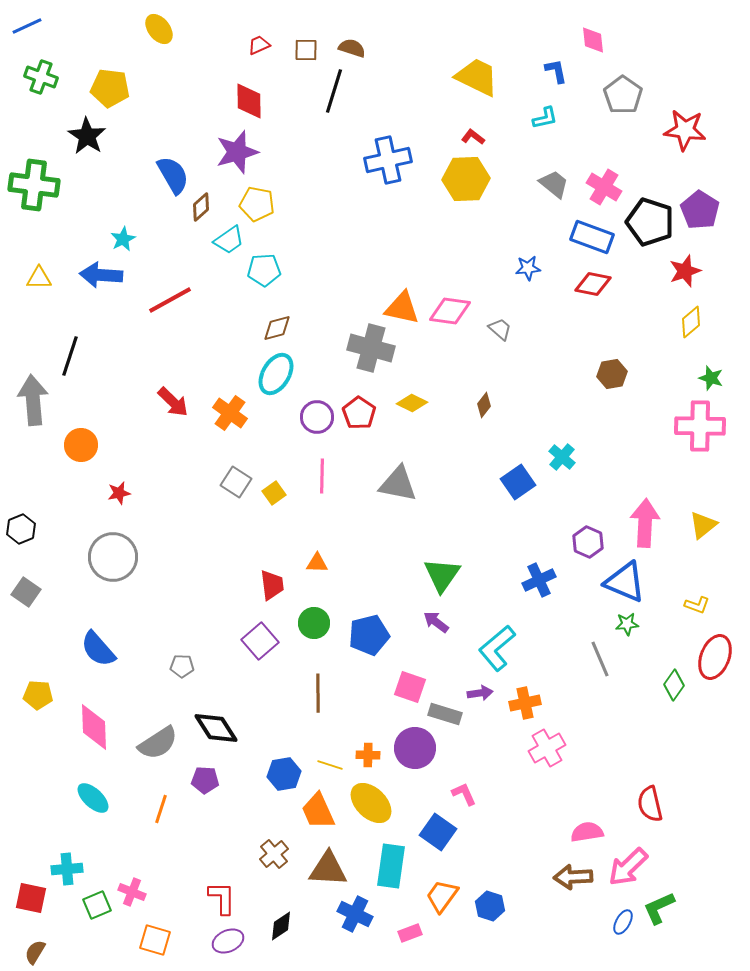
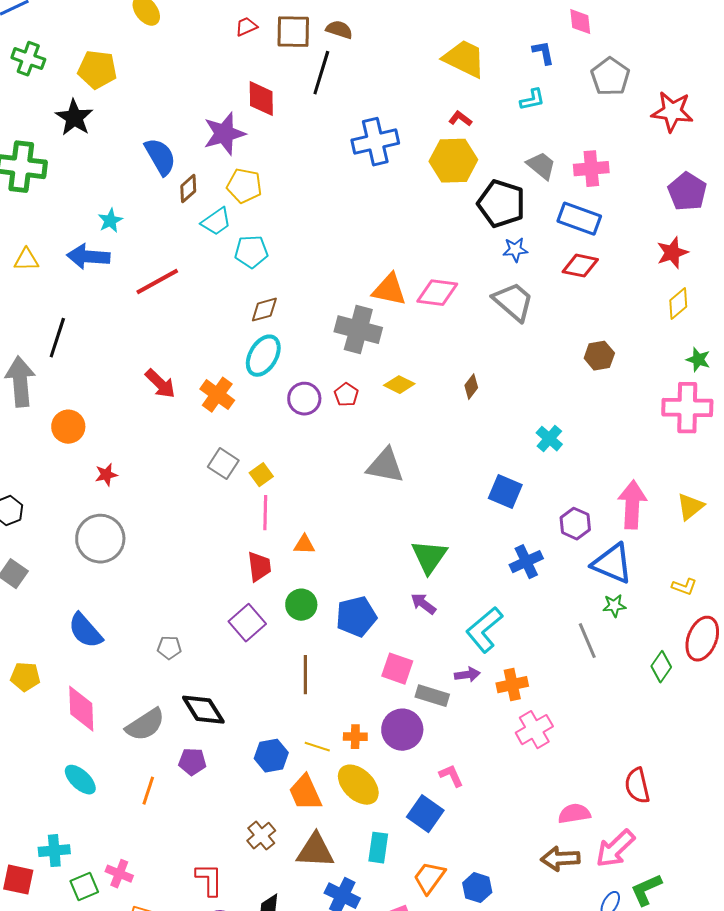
brown square: (306, 50) -> (293, 32), size x1.5
red diamond: (249, 101) -> (261, 99), moved
pink cross: (604, 187) -> (591, 169), turned -36
black pentagon: (650, 222) -> (501, 204), moved
gray trapezoid: (500, 329) -> (513, 302), moved, size x1.8
red pentagon: (359, 413) -> (346, 395), size x0.7
pink line: (322, 476) -> (265, 513), moved
blue square: (518, 482) -> (505, 492), moved, turned -32
cyan rectangle: (391, 866) -> (378, 848), size x0.7

